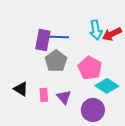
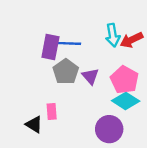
pink pentagon: (90, 68) -> (124, 80), moved
black triangle: (21, 89) -> (34, 124), moved
purple triangle: (64, 97) -> (90, 76), moved

